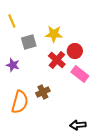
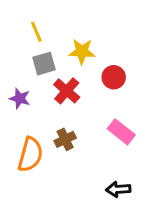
yellow line: (12, 21) -> (36, 32), moved
red cross: (57, 60) -> (67, 91), moved
pink rectangle: (80, 74) -> (121, 132), moved

